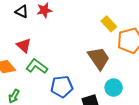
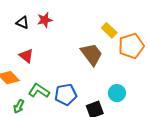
brown trapezoid: (99, 58) -> (92, 54), moved
green L-shape: (37, 66) -> (39, 91), moved

